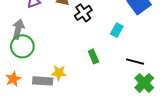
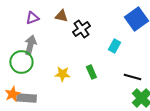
gray arrow: (18, 29) -> (30, 45), moved
yellow star: (59, 73) -> (62, 74), moved
gray rectangle: (43, 81) -> (26, 98), moved

